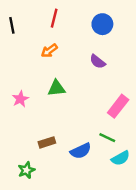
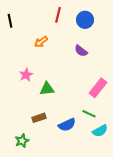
red line: (54, 18) -> (58, 15), moved
green triangle: (57, 88) -> (47, 89), moved
pink star: (20, 99) -> (26, 75), moved

